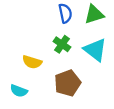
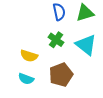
cyan semicircle: (19, 91) -> (26, 79), moved

